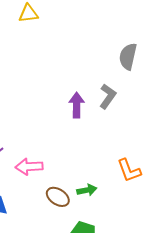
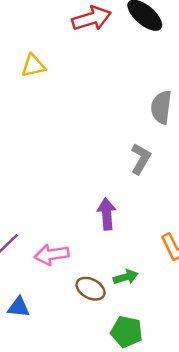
purple arrow: (77, 105) -> (107, 214), moved

